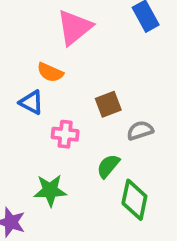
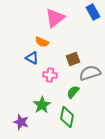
gray semicircle: (140, 130) -> (90, 73), size x1.5
green star: (50, 190) -> (42, 105), turned -30
green diamond: (134, 200) -> (67, 117), moved

